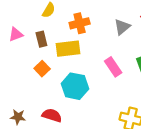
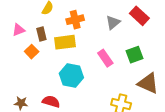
orange square: (42, 69) -> (32, 52), moved

